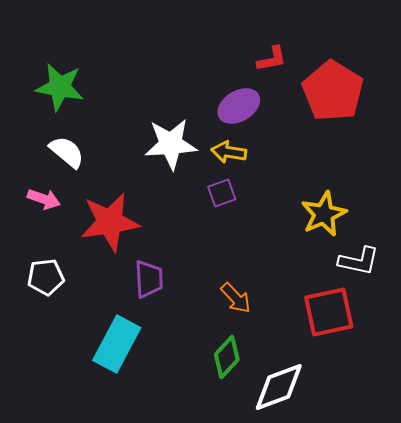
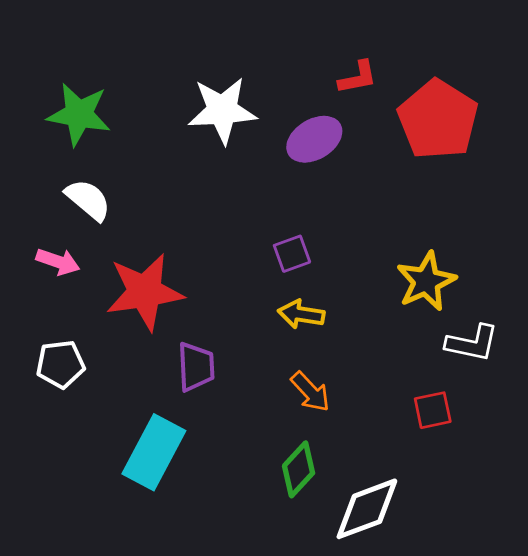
white star: (171, 144) -> (222, 110), moved
yellow arrow: (229, 152) -> (301, 314), moved
red square: (329, 312) -> (433, 410), size x0.6

